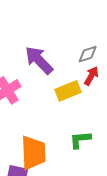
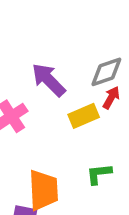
gray diamond: (88, 54) -> (106, 72), size x1.4

